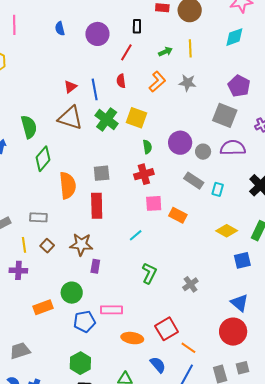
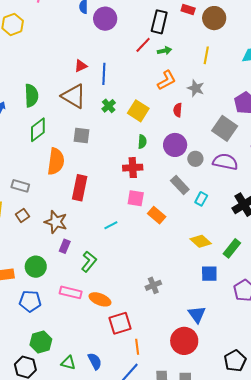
black rectangle: (137, 26) -> (159, 22), size x1.6
purple circle: (97, 34) -> (105, 19), moved
green arrow: (165, 52) -> (164, 51), moved
red semicircle: (121, 81) -> (178, 110), moved
green cross: (107, 119) -> (109, 106), size x0.6
gray square: (102, 173) -> (81, 136), moved
green L-shape: (149, 273) -> (89, 262), moved
blue pentagon: (84, 321) -> (30, 301), moved
orange ellipse: (132, 338) -> (100, 299), moved
orange line: (188, 348) -> (137, 347), turned 35
green hexagon: (80, 363) -> (41, 342), moved
blue semicircle: (158, 365) -> (95, 361), moved

